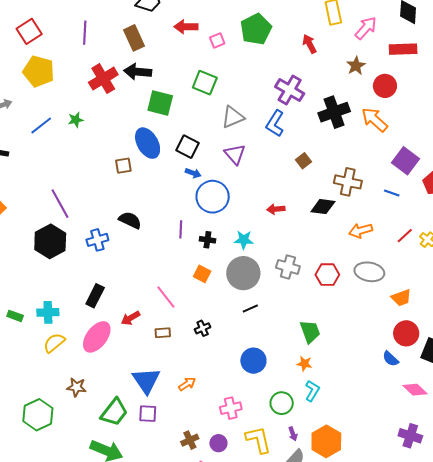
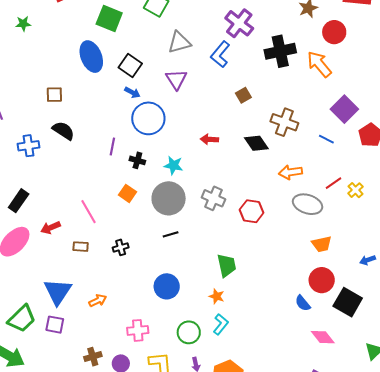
brown square: (123, 166) -> (54, 95), moved
black diamond: (323, 207) -> (256, 143), turned 40
gray ellipse: (369, 272) -> (308, 204), moved

